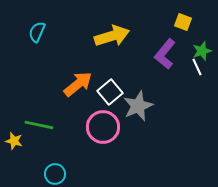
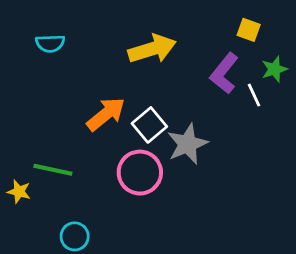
cyan semicircle: (37, 32) -> (50, 43), turned -115
white line: (197, 67) -> (254, 95), moved

